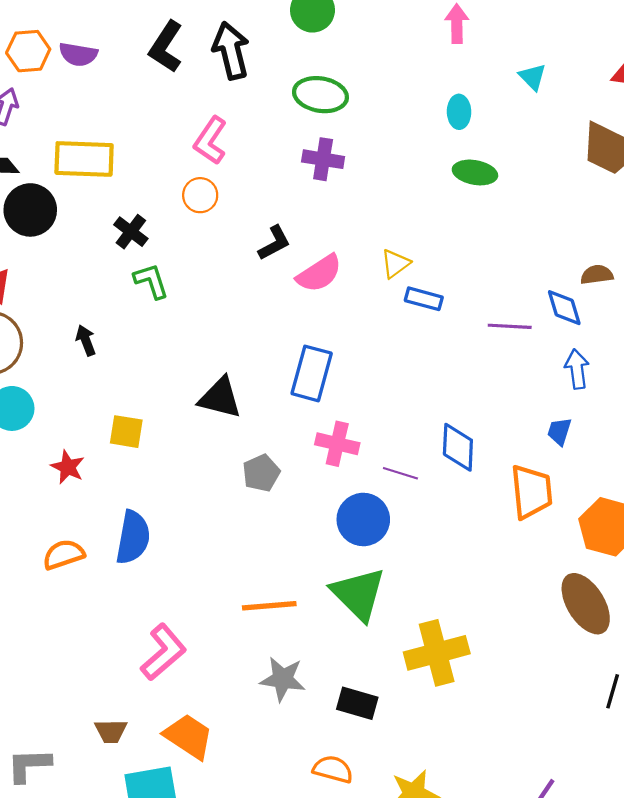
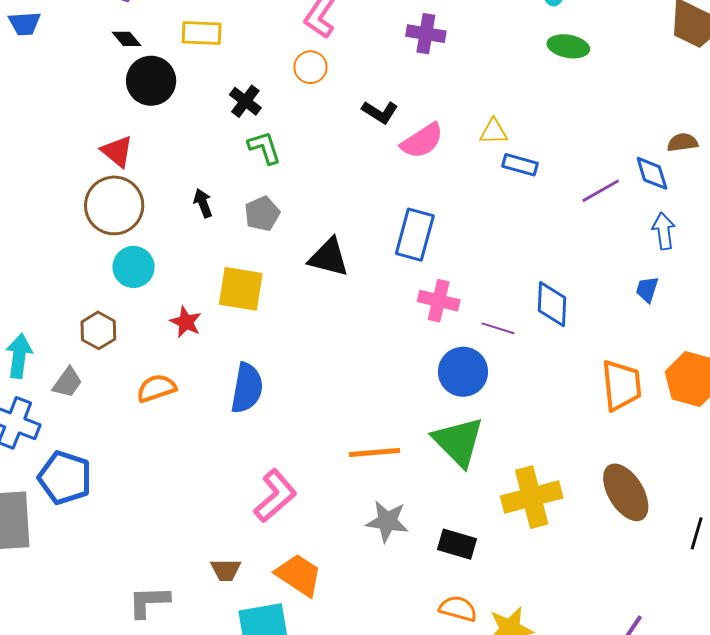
yellow rectangle: (84, 159) -> (202, 33), size x0.7
black L-shape: (274, 243) -> (380, 112), turned 60
yellow triangle: (395, 264) -> (494, 132), turned 36
purple line: (510, 326) -> (601, 191), turned -33
yellow square: (126, 432) -> (241, 289), size x1.4
gray pentagon: (261, 473) -> (262, 214), moved
orange trapezoid: (531, 492) -> (621, 385), moved
orange semicircle: (64, 554) -> (156, 388), moved
brown ellipse: (586, 604) -> (626, 492), moved
orange semicircle: (333, 769) -> (458, 609), moved

